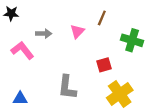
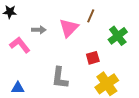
pink triangle: (77, 31) -> (69, 28), size x1.5
green cross: (132, 40) -> (118, 36), turned 36

